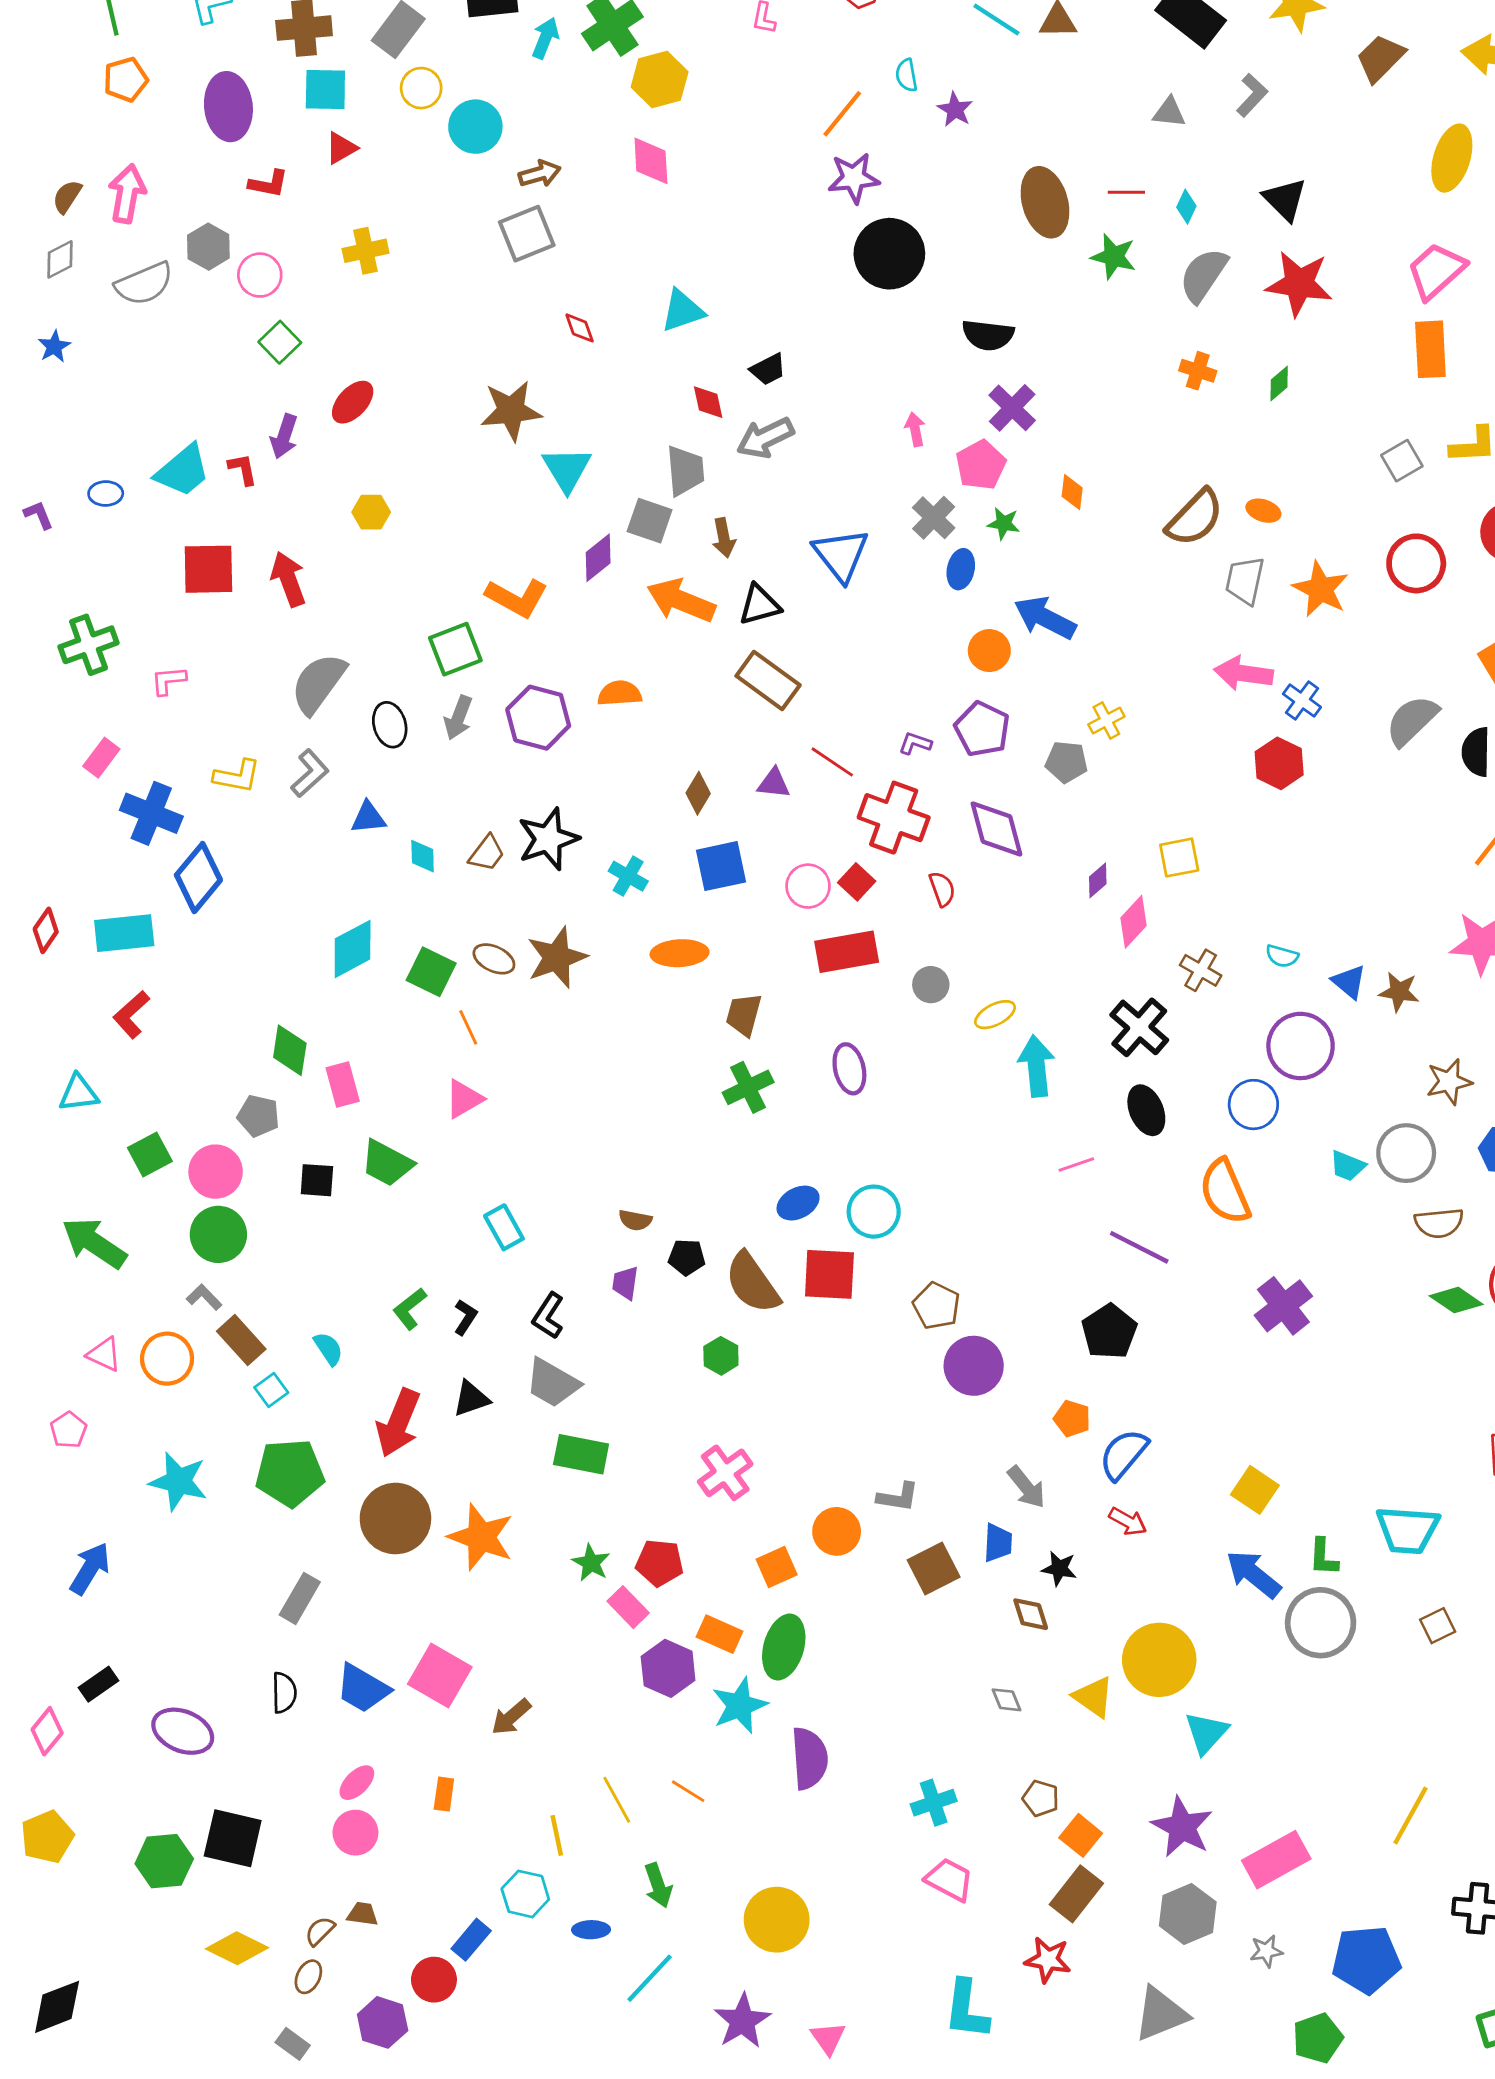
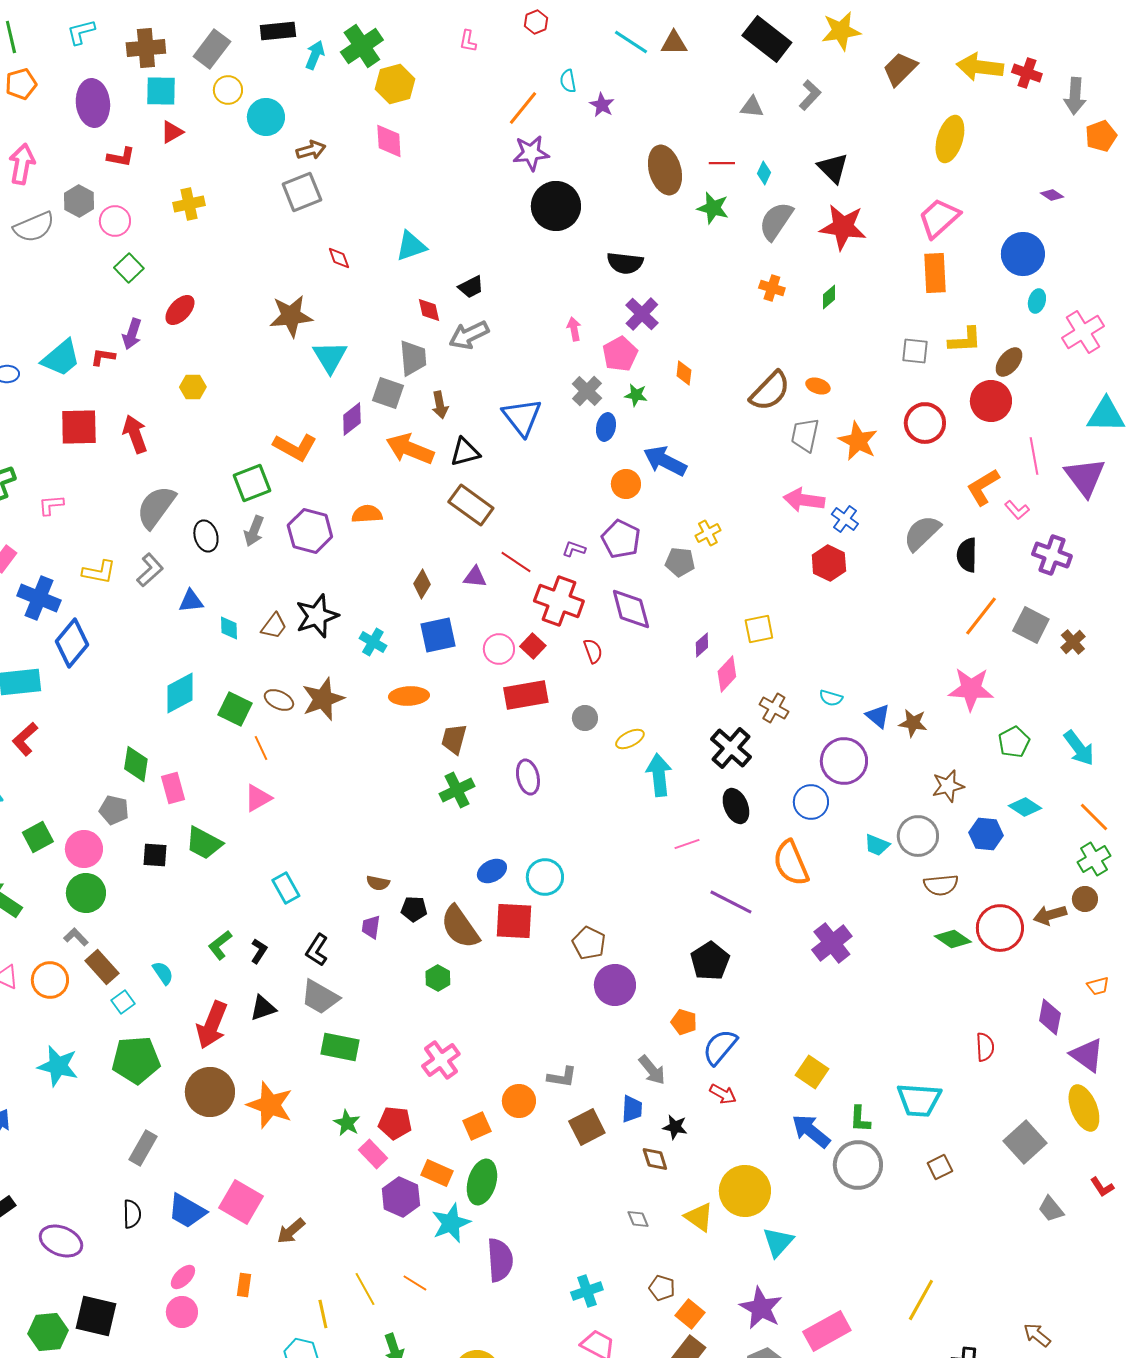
gray square: (1402, 461) -> (915, 351), turned 36
red L-shape: (243, 469) -> (103, 357), turned -70

